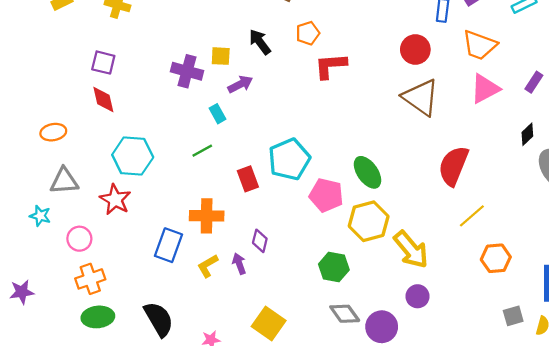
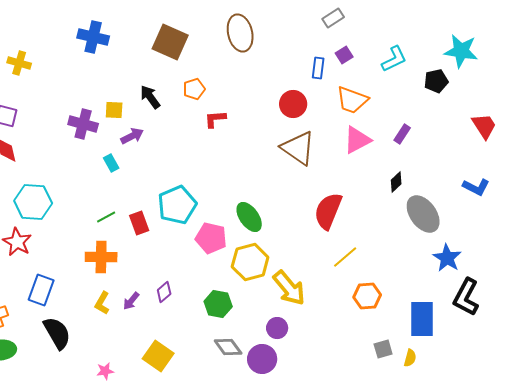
red L-shape: (331, 66) -> (215, 119), size x0.7
green line: (202, 151) -> (106, 217), moved
purple diamond: (260, 241) -> (164, 292), moved, turned 35
blue rectangle: (169, 245) -> (41, 290), moved
purple arrow: (239, 264) -> (131, 301), turned -120
yellow L-shape: (208, 266) -> (102, 303), turned -30
purple circle: (418, 296) -> (277, 328), moved
black semicircle: (159, 319) -> (57, 333), moved

